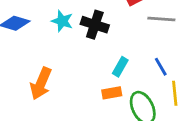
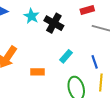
orange rectangle: (112, 93) -> (38, 72), moved

